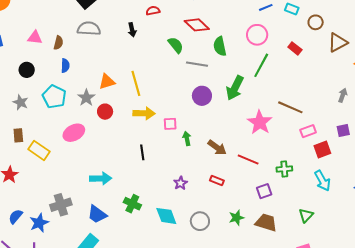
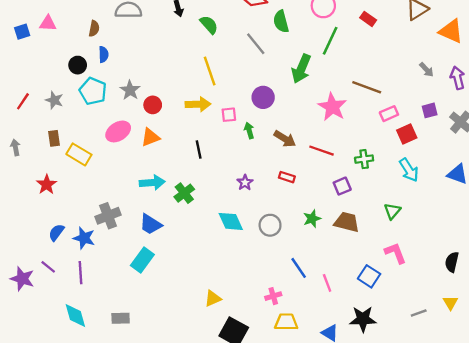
pink triangle: (35, 37) -> (48, 23), moved
green semicircle: (176, 45) -> (209, 25), moved
gray line: (197, 64) -> (256, 44), turned 45
black circle: (27, 70) -> (78, 65), moved
orange triangle: (107, 82) -> (150, 137), moved
yellow line: (136, 83) -> (210, 71), moved
gray arrow: (343, 95) -> (426, 70), turned 120
purple circle: (202, 96) -> (263, 97), moved
green cross: (132, 204) -> (184, 193), moved, turned 30
blue star: (39, 223) -> (84, 238), turned -30

